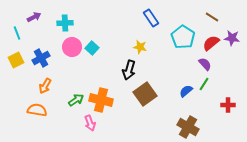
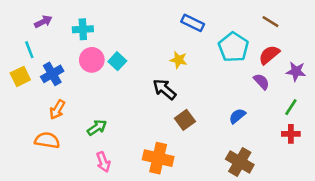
blue rectangle: (151, 18) -> (193, 23), turned -30
cyan line: (17, 33) -> (29, 50), moved
purple star: (232, 38) -> (296, 71), moved
black arrow: (129, 70) -> (165, 89), turned 114
green line: (204, 84) -> (291, 107), moved
brown square: (145, 94) -> (185, 120), size x0.7
orange cross: (101, 100) -> (158, 158), moved
pink arrow: (90, 123) -> (103, 162), moved

